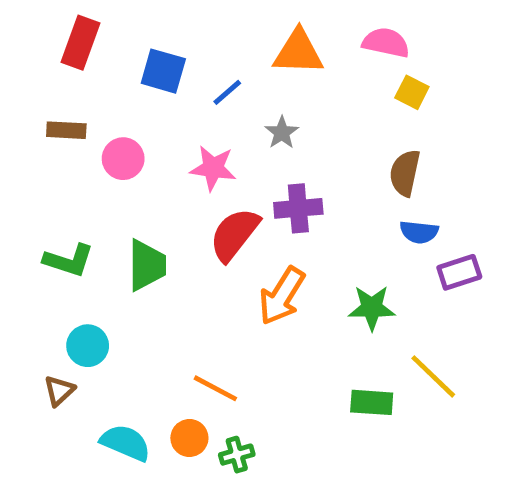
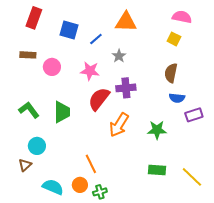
pink semicircle: (386, 43) -> (182, 17), moved
green L-shape: (69, 260) -> (29, 110), turned -145
yellow line: (433, 376) -> (192, 177), moved
orange line: (215, 388) -> (91, 164), turned 36

